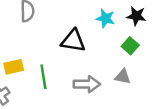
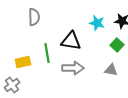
green line: (43, 77) -> (47, 53), moved
gray arrow: (87, 84) -> (73, 68), moved

